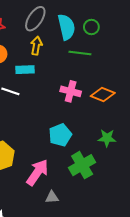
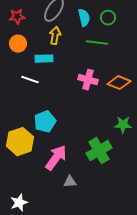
cyan semicircle: (66, 27) -> (84, 18), size x0.7
cyan pentagon: (60, 135) -> (45, 122), moved

